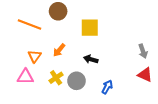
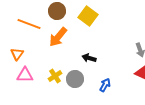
yellow square: (90, 28) -> (88, 16), moved, turned 36
orange arrow: (59, 50) -> (58, 37), moved, size x1.5
orange triangle: (35, 56) -> (17, 54), moved

